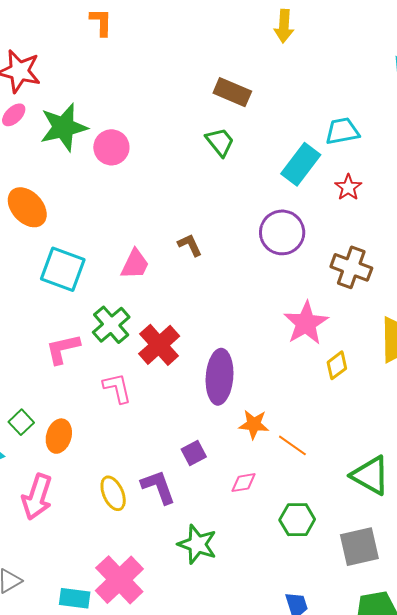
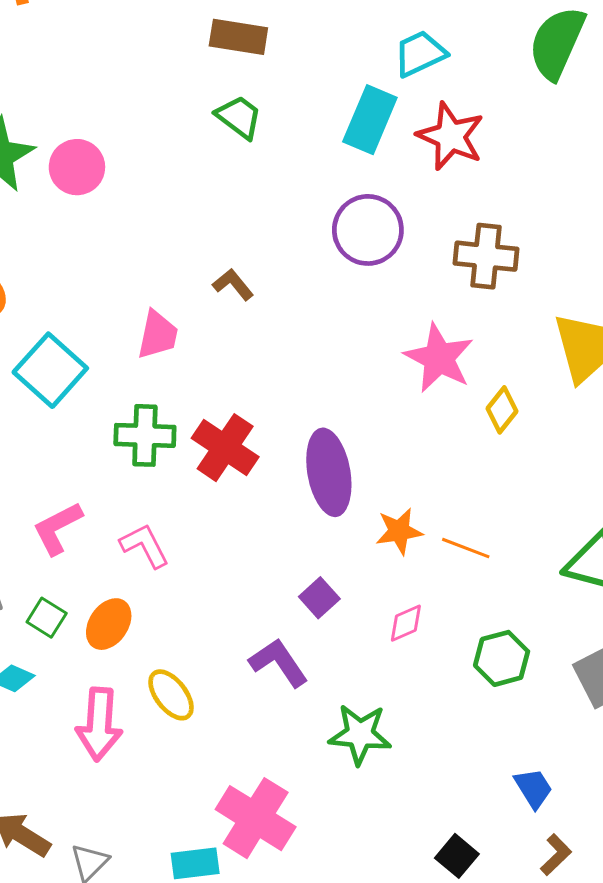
red star: (348, 187) -> (451, 136), size x1.6
cyan square: (63, 269) -> (50, 370), turned 36
green cross: (111, 325) -> (145, 435), turned -33
pink L-shape: (63, 349) -> (57, 528), moved
pink L-shape: (117, 388) -> (145, 546), moved
orange ellipse: (59, 436) -> (109, 624), turned 32
yellow ellipse: (113, 493) -> (171, 695), moved

